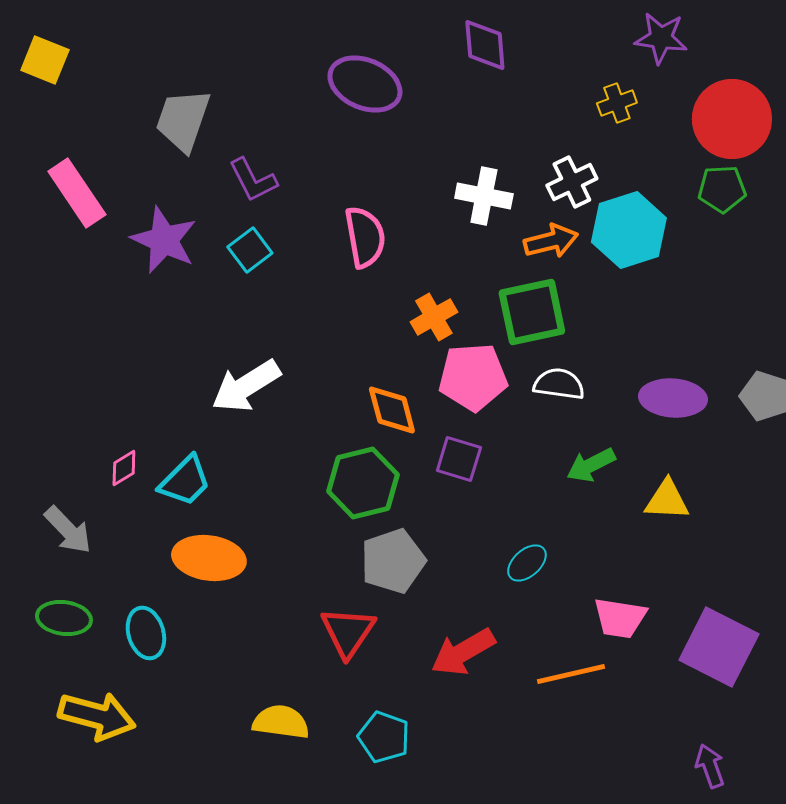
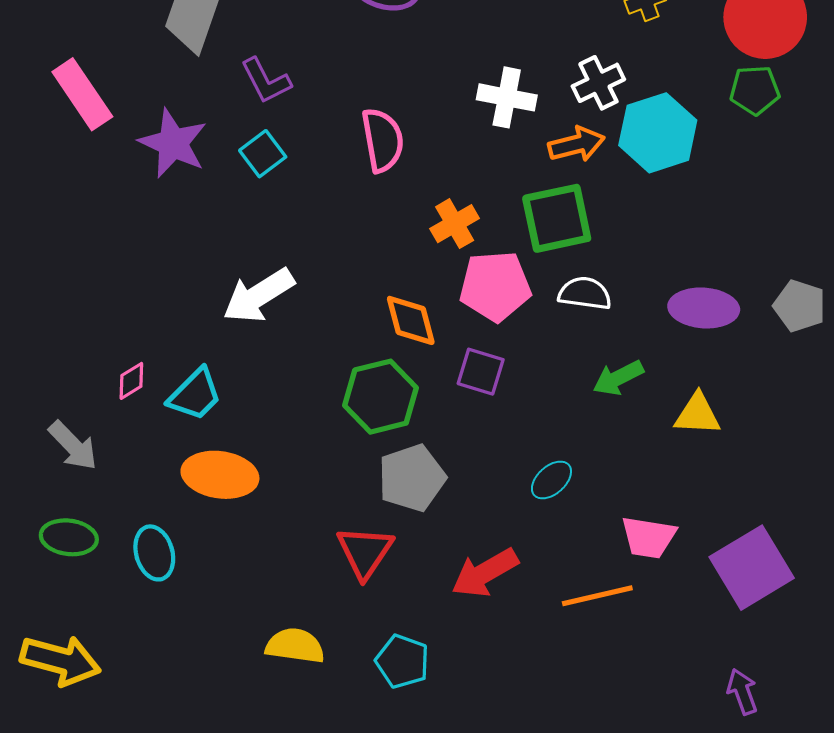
purple square: (719, 647) -> (752, 568), turned 32
yellow arrow: (97, 716) -> (60, 660), moved

